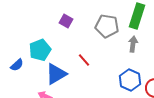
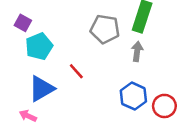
purple square: (66, 21) -> (23, 23), moved
cyan pentagon: (40, 50) -> (39, 46), moved

